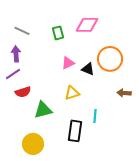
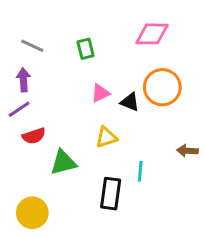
pink diamond: (87, 25) -> (152, 34), moved
brown arrow: (124, 93) -> (187, 151), moved
yellow circle: (33, 144) -> (32, 213), moved

